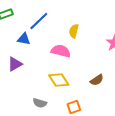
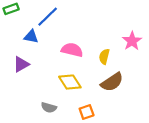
yellow semicircle: (74, 31) -> (104, 57), moved
brown semicircle: (97, 80) -> (112, 82), size x1.5

